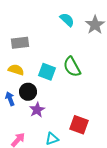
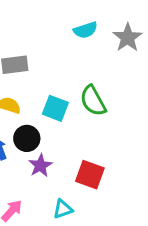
cyan semicircle: (67, 20) -> (85, 30), turned 119
red square: (79, 125) -> (90, 175), moved

